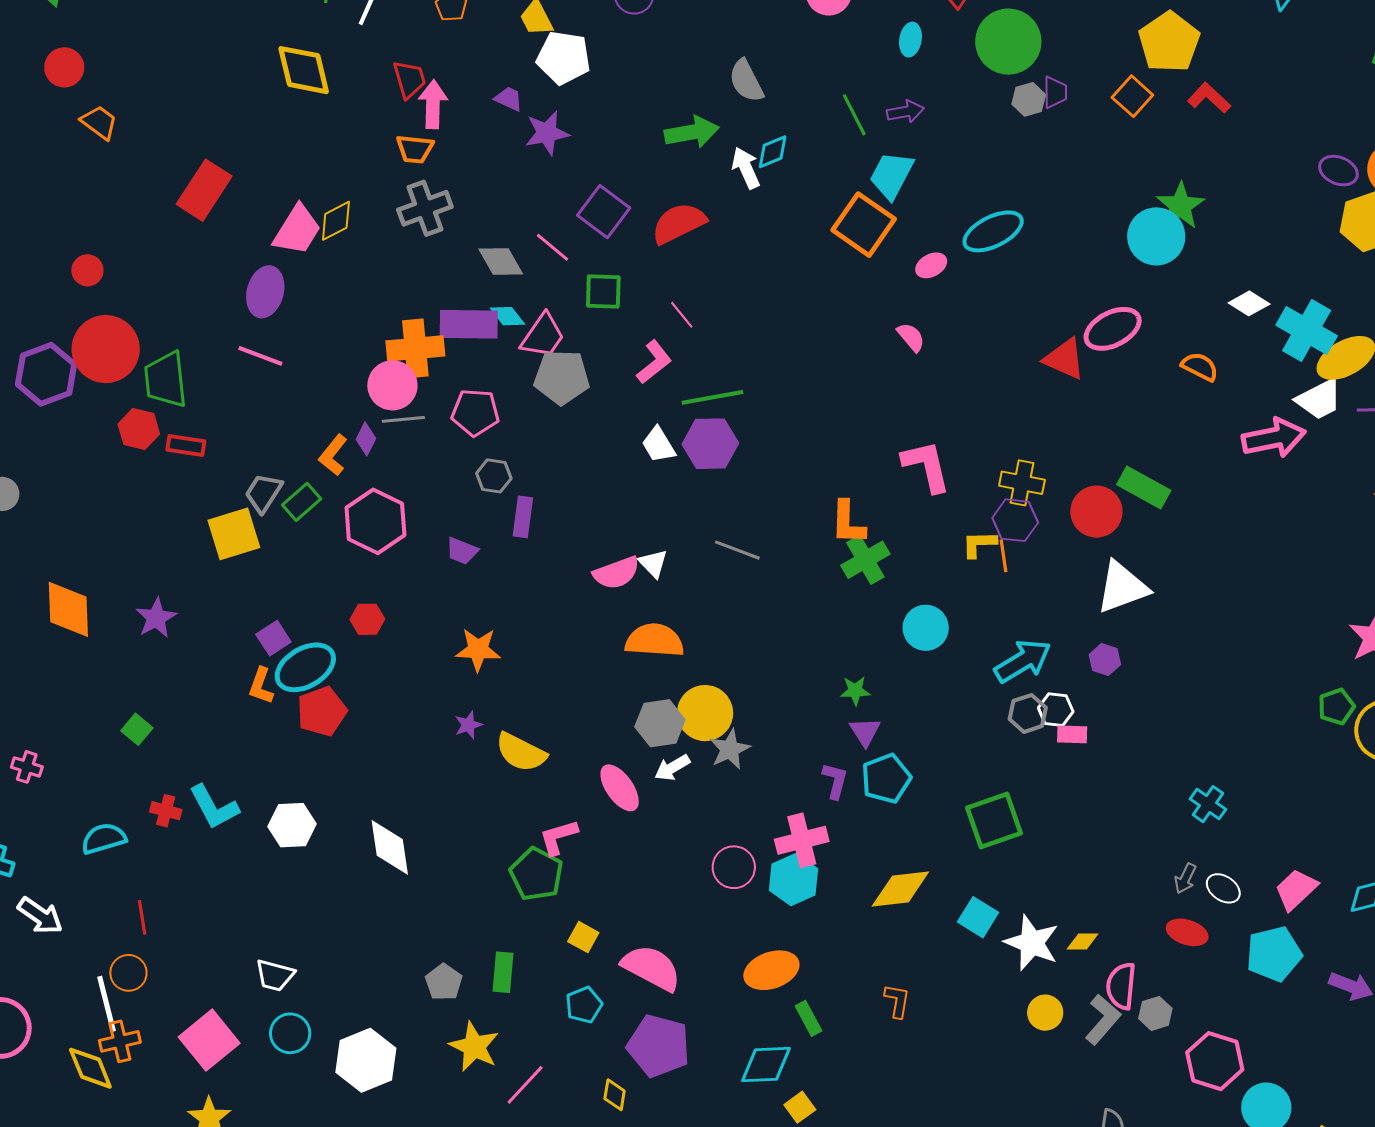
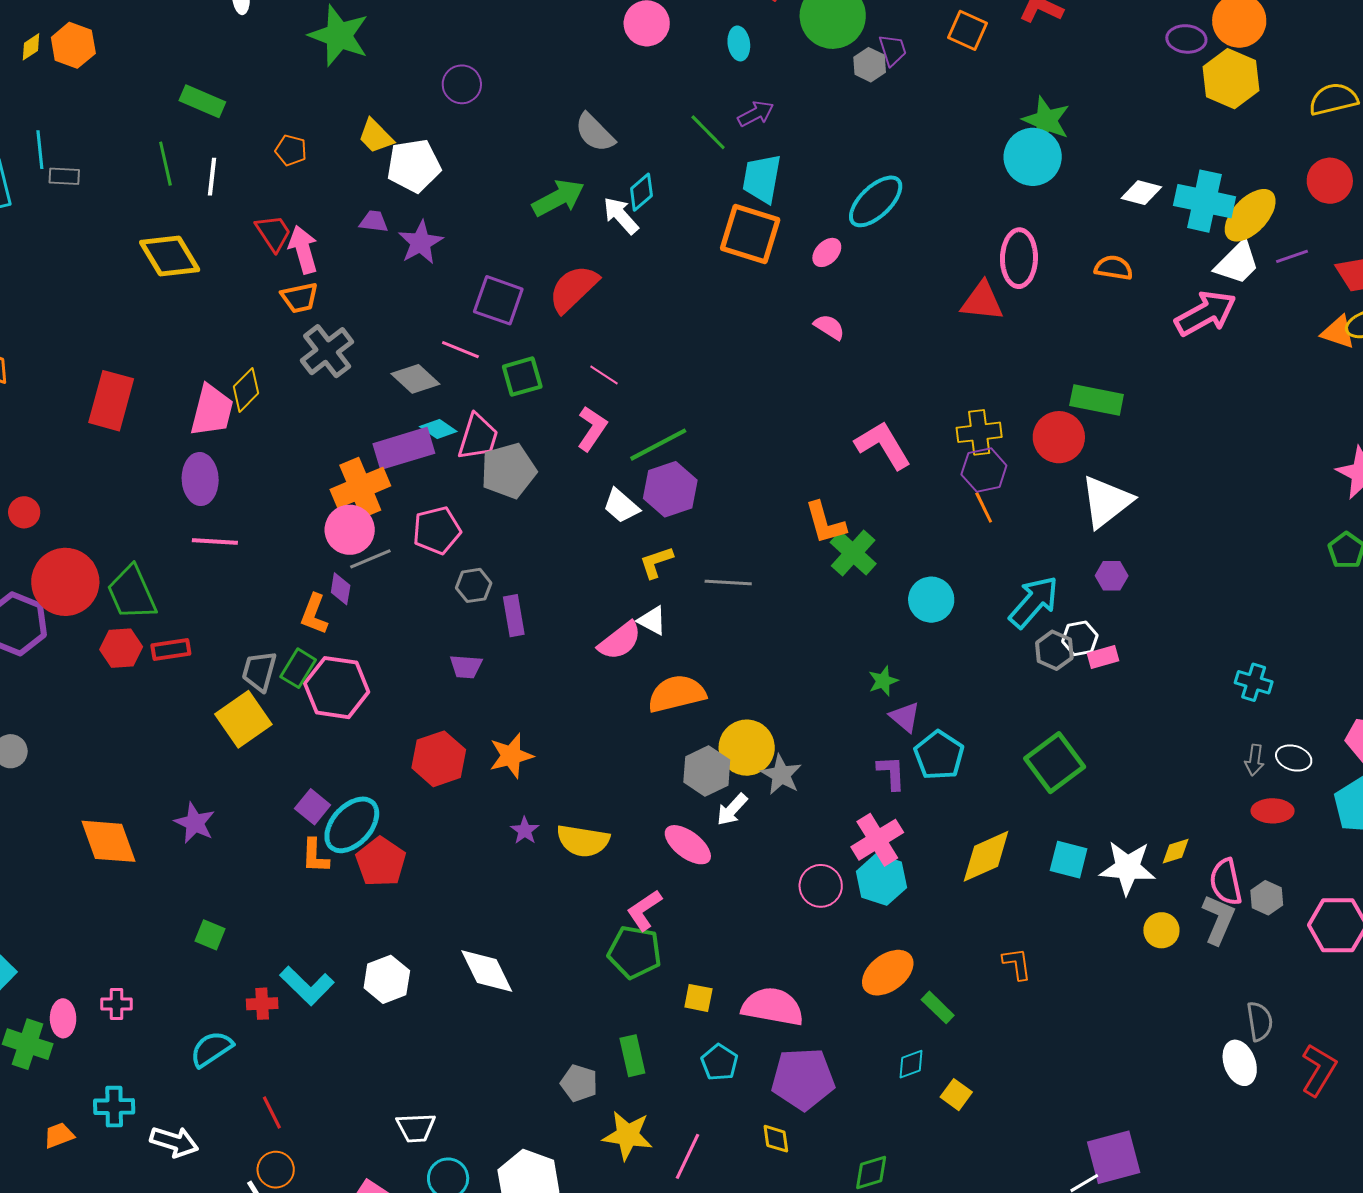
pink ellipse: (1113, 329) -> (1019, 258), turned -44
pink hexagon: (375, 521) -> (337, 688), moved
yellow L-shape: (979, 544) -> (656, 562), moved
red hexagon: (367, 619) -> (439, 759), moved, size x1.6
cyan diamond: (766, 1064) -> (911, 1064), size x0.6

